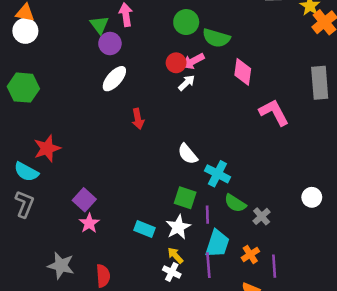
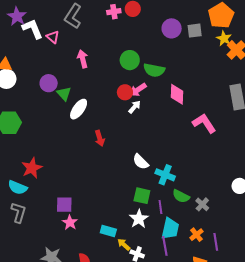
green triangle: (99, 25) -> (64, 94), moved
purple circle: (110, 43) -> (49, 83), moved
purple square: (84, 200) -> (64, 205), turned -36
cyan rectangle: (145, 229) -> (108, 231), moved
yellow arrow: (175, 255) -> (124, 244), moved

